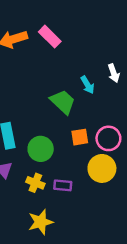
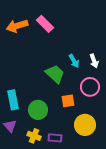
white arrow: (114, 73) -> (94, 61), moved
pink circle: (108, 138) -> (90, 87), moved

